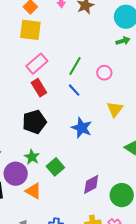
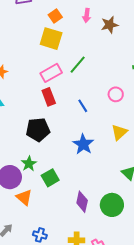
green line: (75, 66) -> (78, 65), moved
purple diamond: (91, 184) -> (82, 202), turned -60
green circle: (122, 195) -> (112, 205), moved

